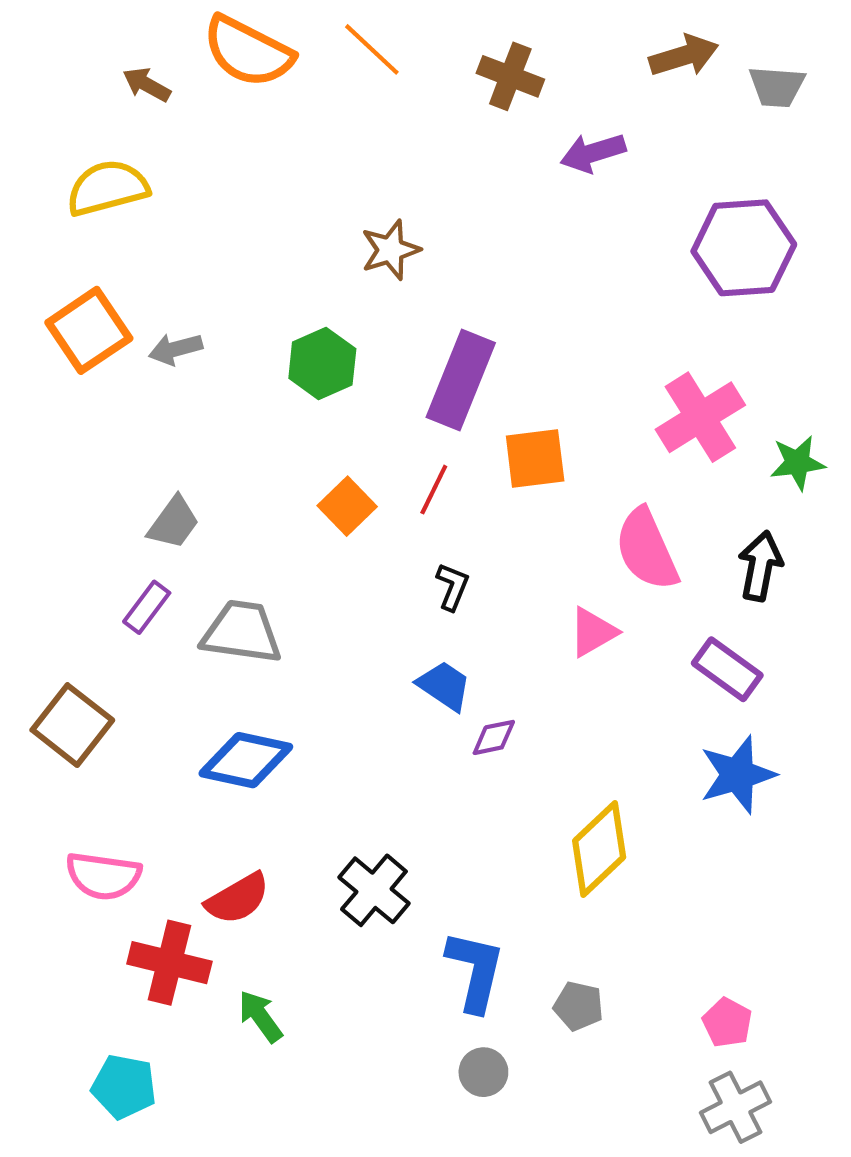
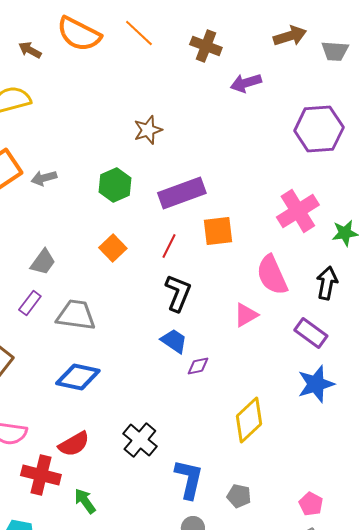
purple rectangle: (461, 380) -> (182, 193), turned 48
orange square: (347, 506) -> (113, 248), moved
black L-shape: (452, 587) -> (178, 293), size x1.6

